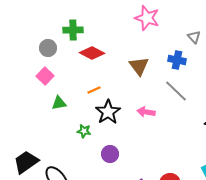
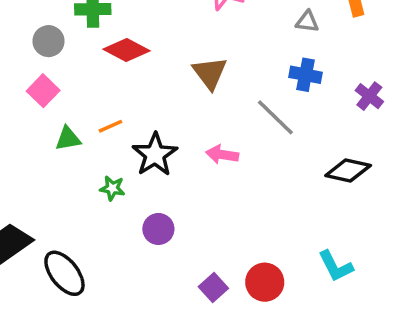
gray triangle: (194, 37) -> (307, 22), turned -40
blue cross: (177, 60) -> (306, 75), moved
orange line: (94, 90) -> (111, 126), moved

